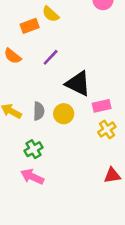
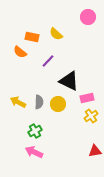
yellow semicircle: (51, 14) -> (56, 34), moved
orange rectangle: (30, 26) -> (32, 37), turned 32
orange semicircle: (13, 56) -> (20, 52), moved

